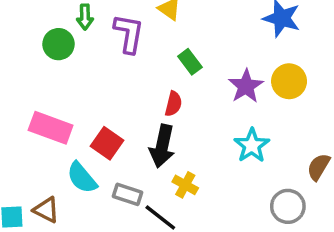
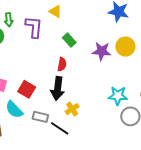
purple star: (246, 86) -> (102, 51), turned -30
cyan star: (252, 145) -> (118, 96), moved, turned -30
yellow cross: (185, 185) -> (72, 109), turned 32

